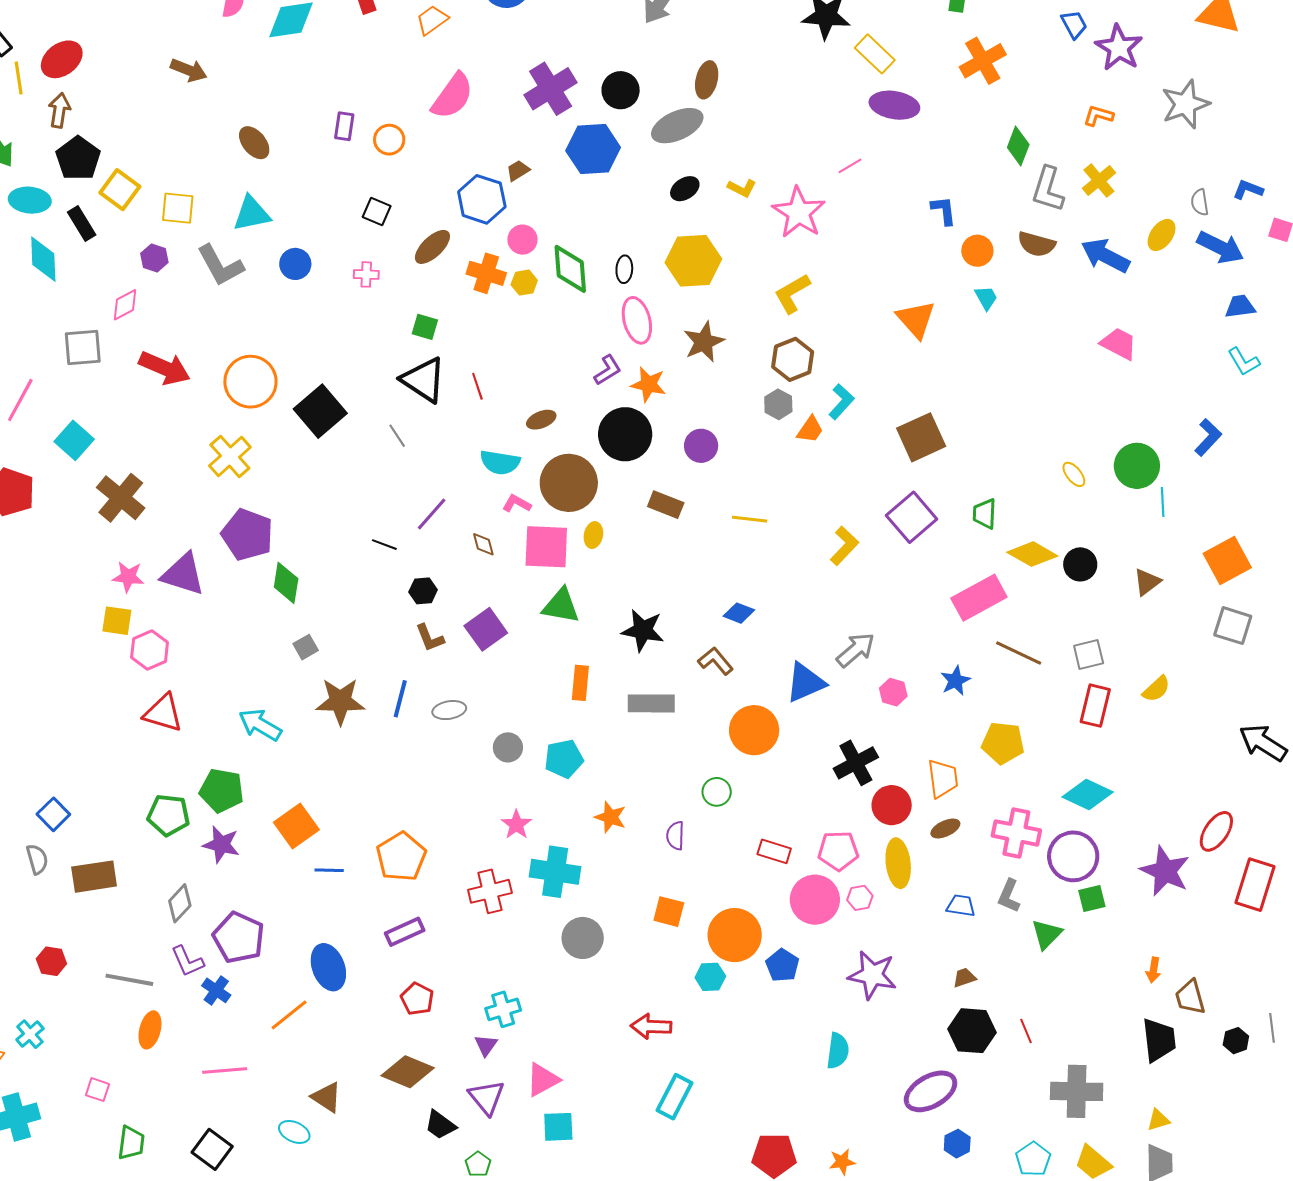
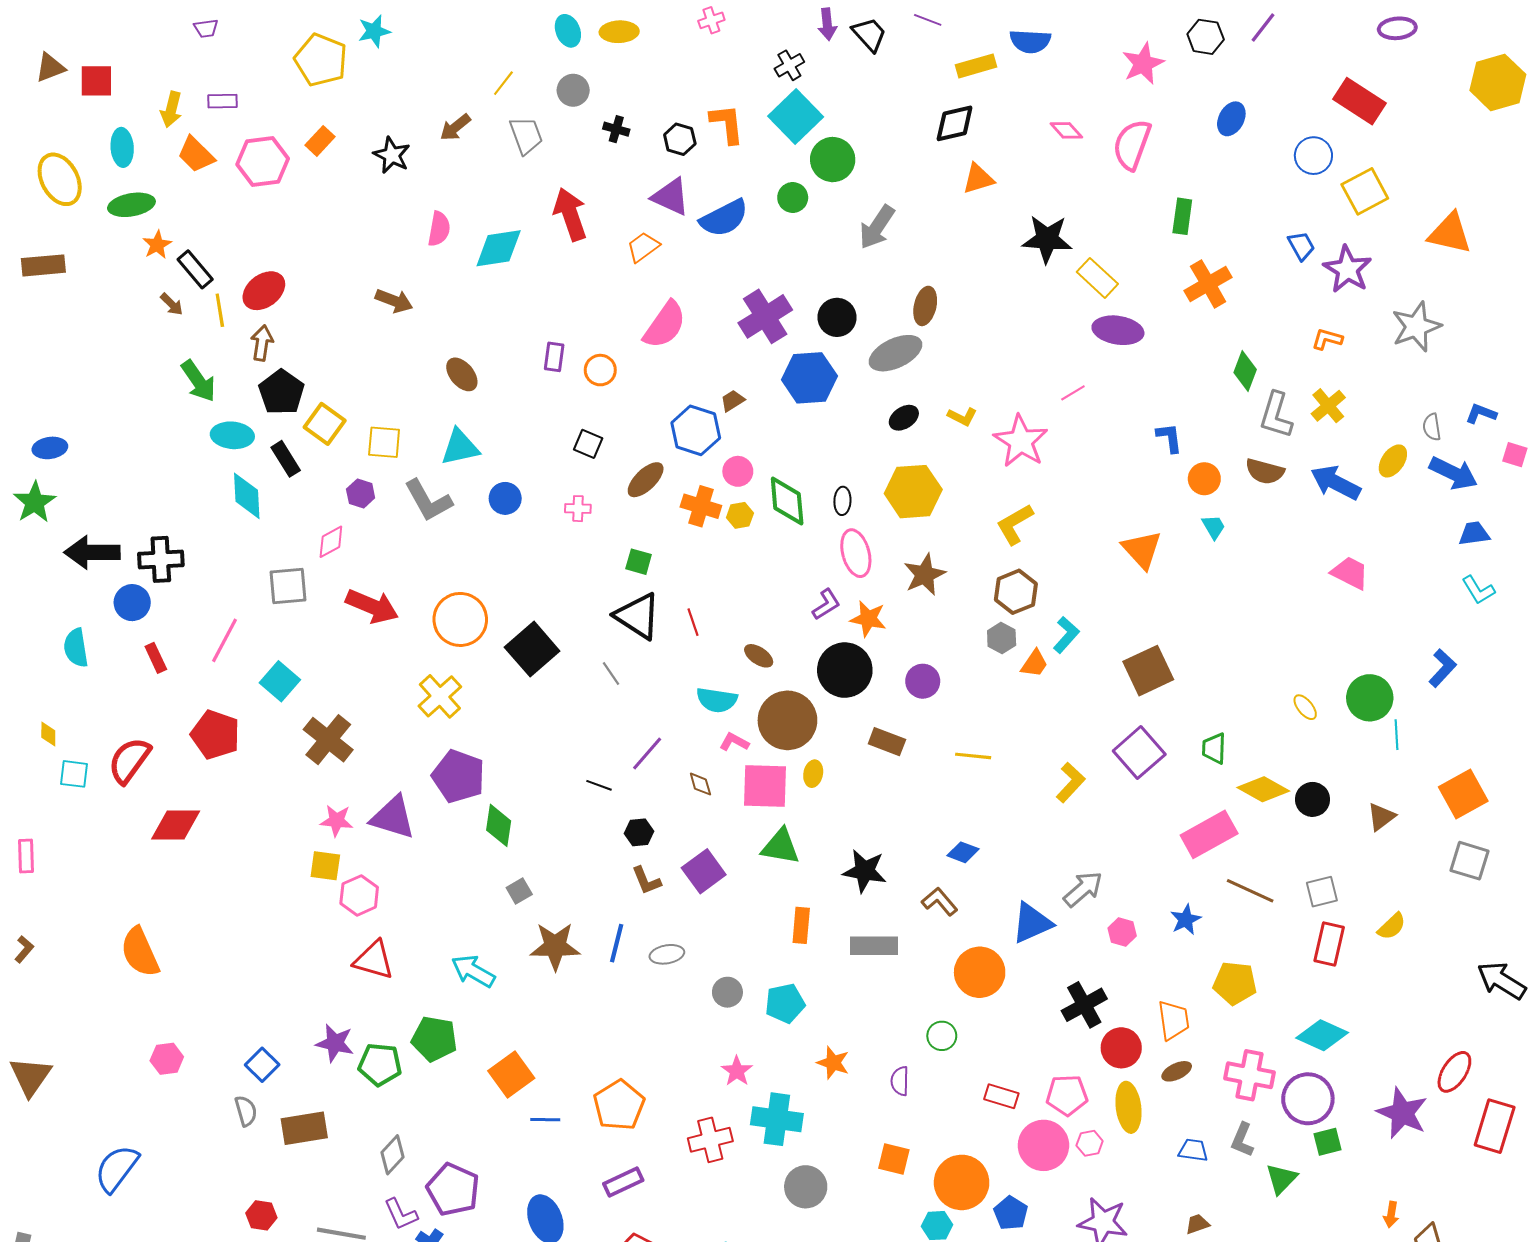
brown ellipse: (541, 420) -> (759, 656), turned 56
purple star: (221, 844) -> (335, 1043), moved

